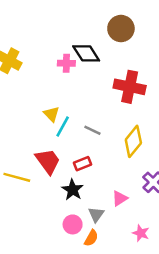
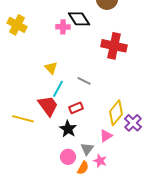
cyan line: (63, 126) -> (58, 89), moved
yellow diamond: (133, 141) -> (116, 113), moved
pink star: (141, 233) -> (100, 161), moved

